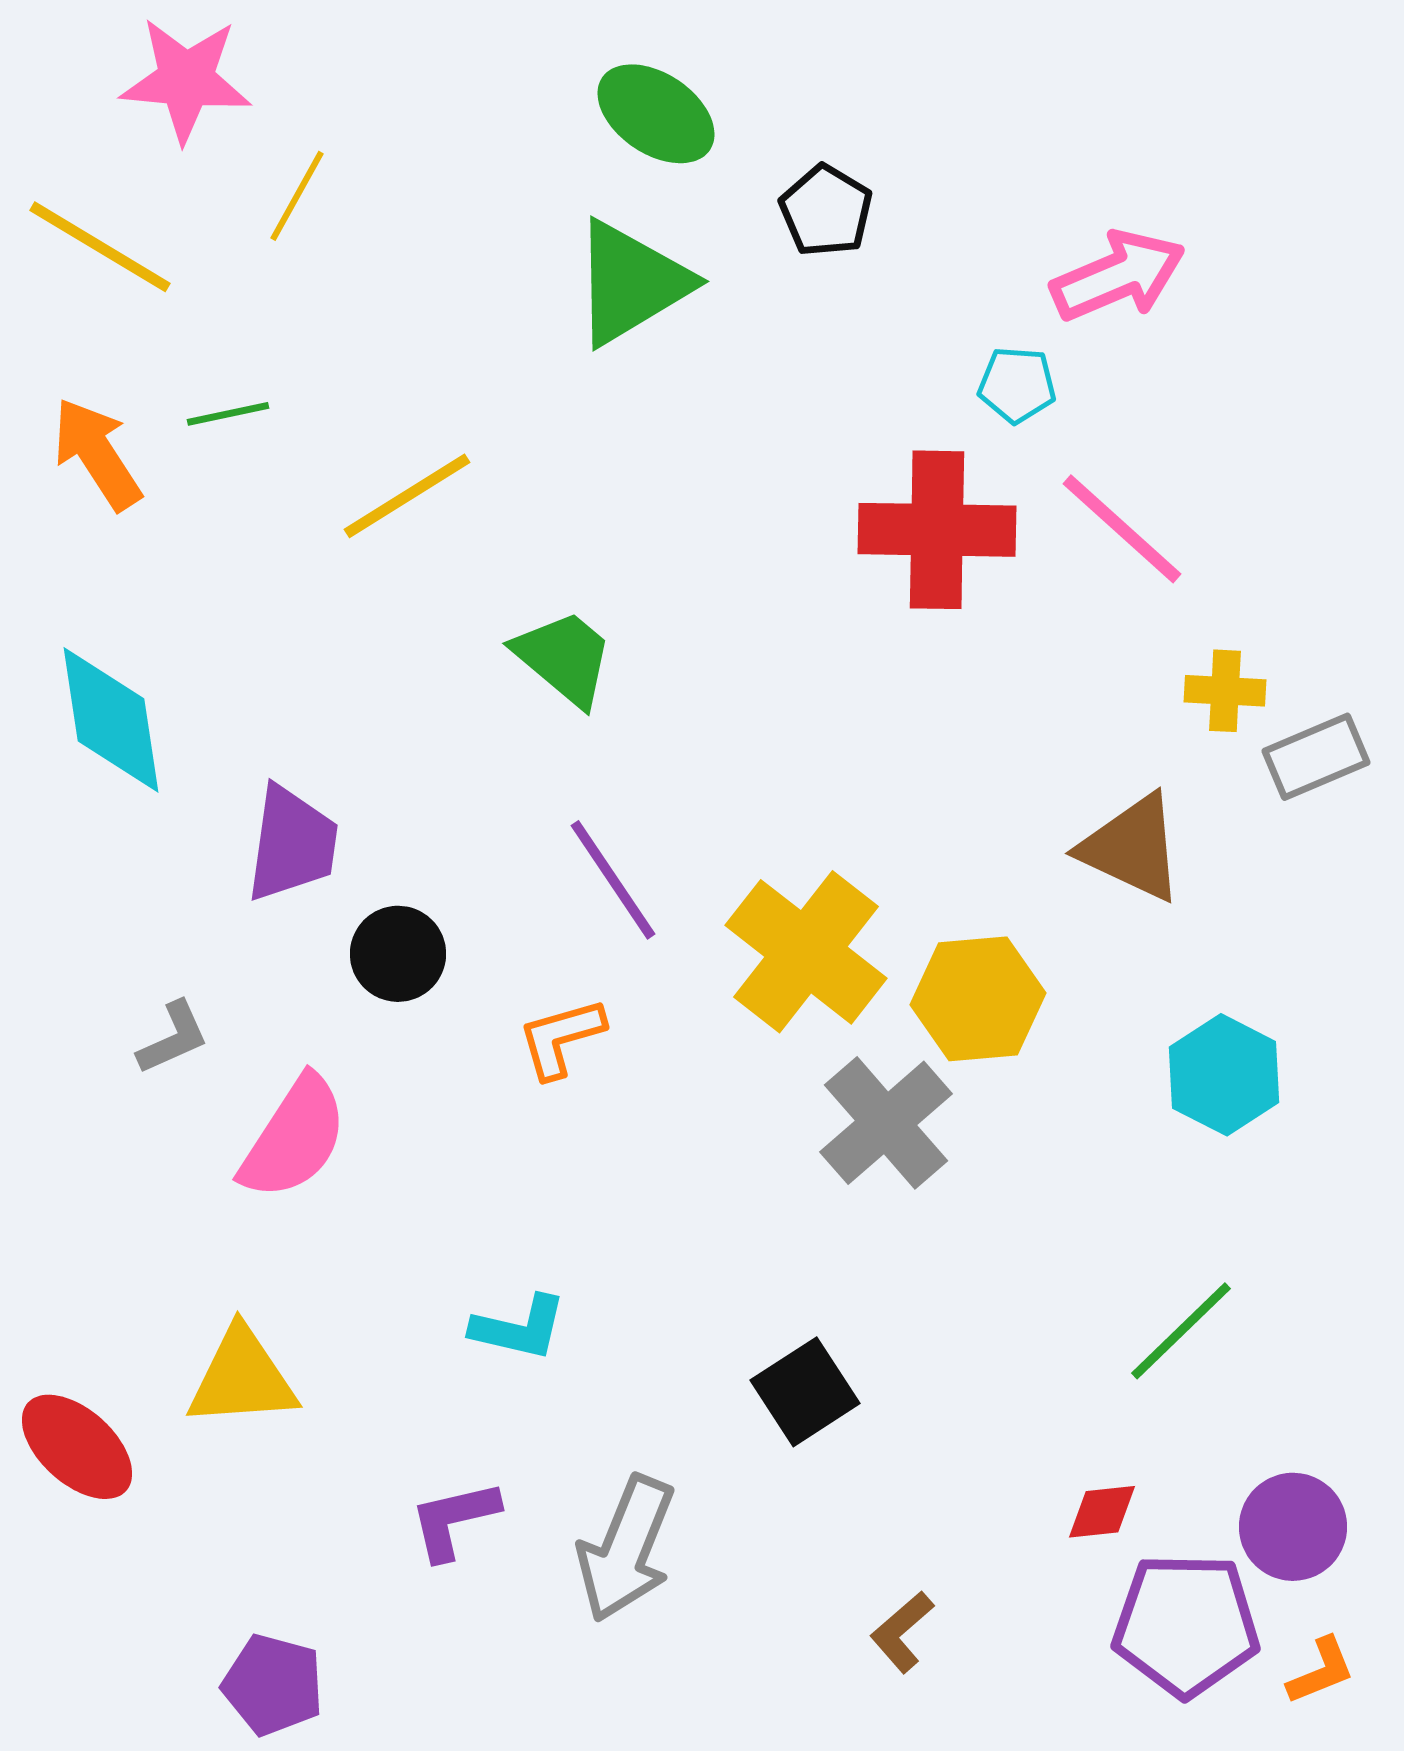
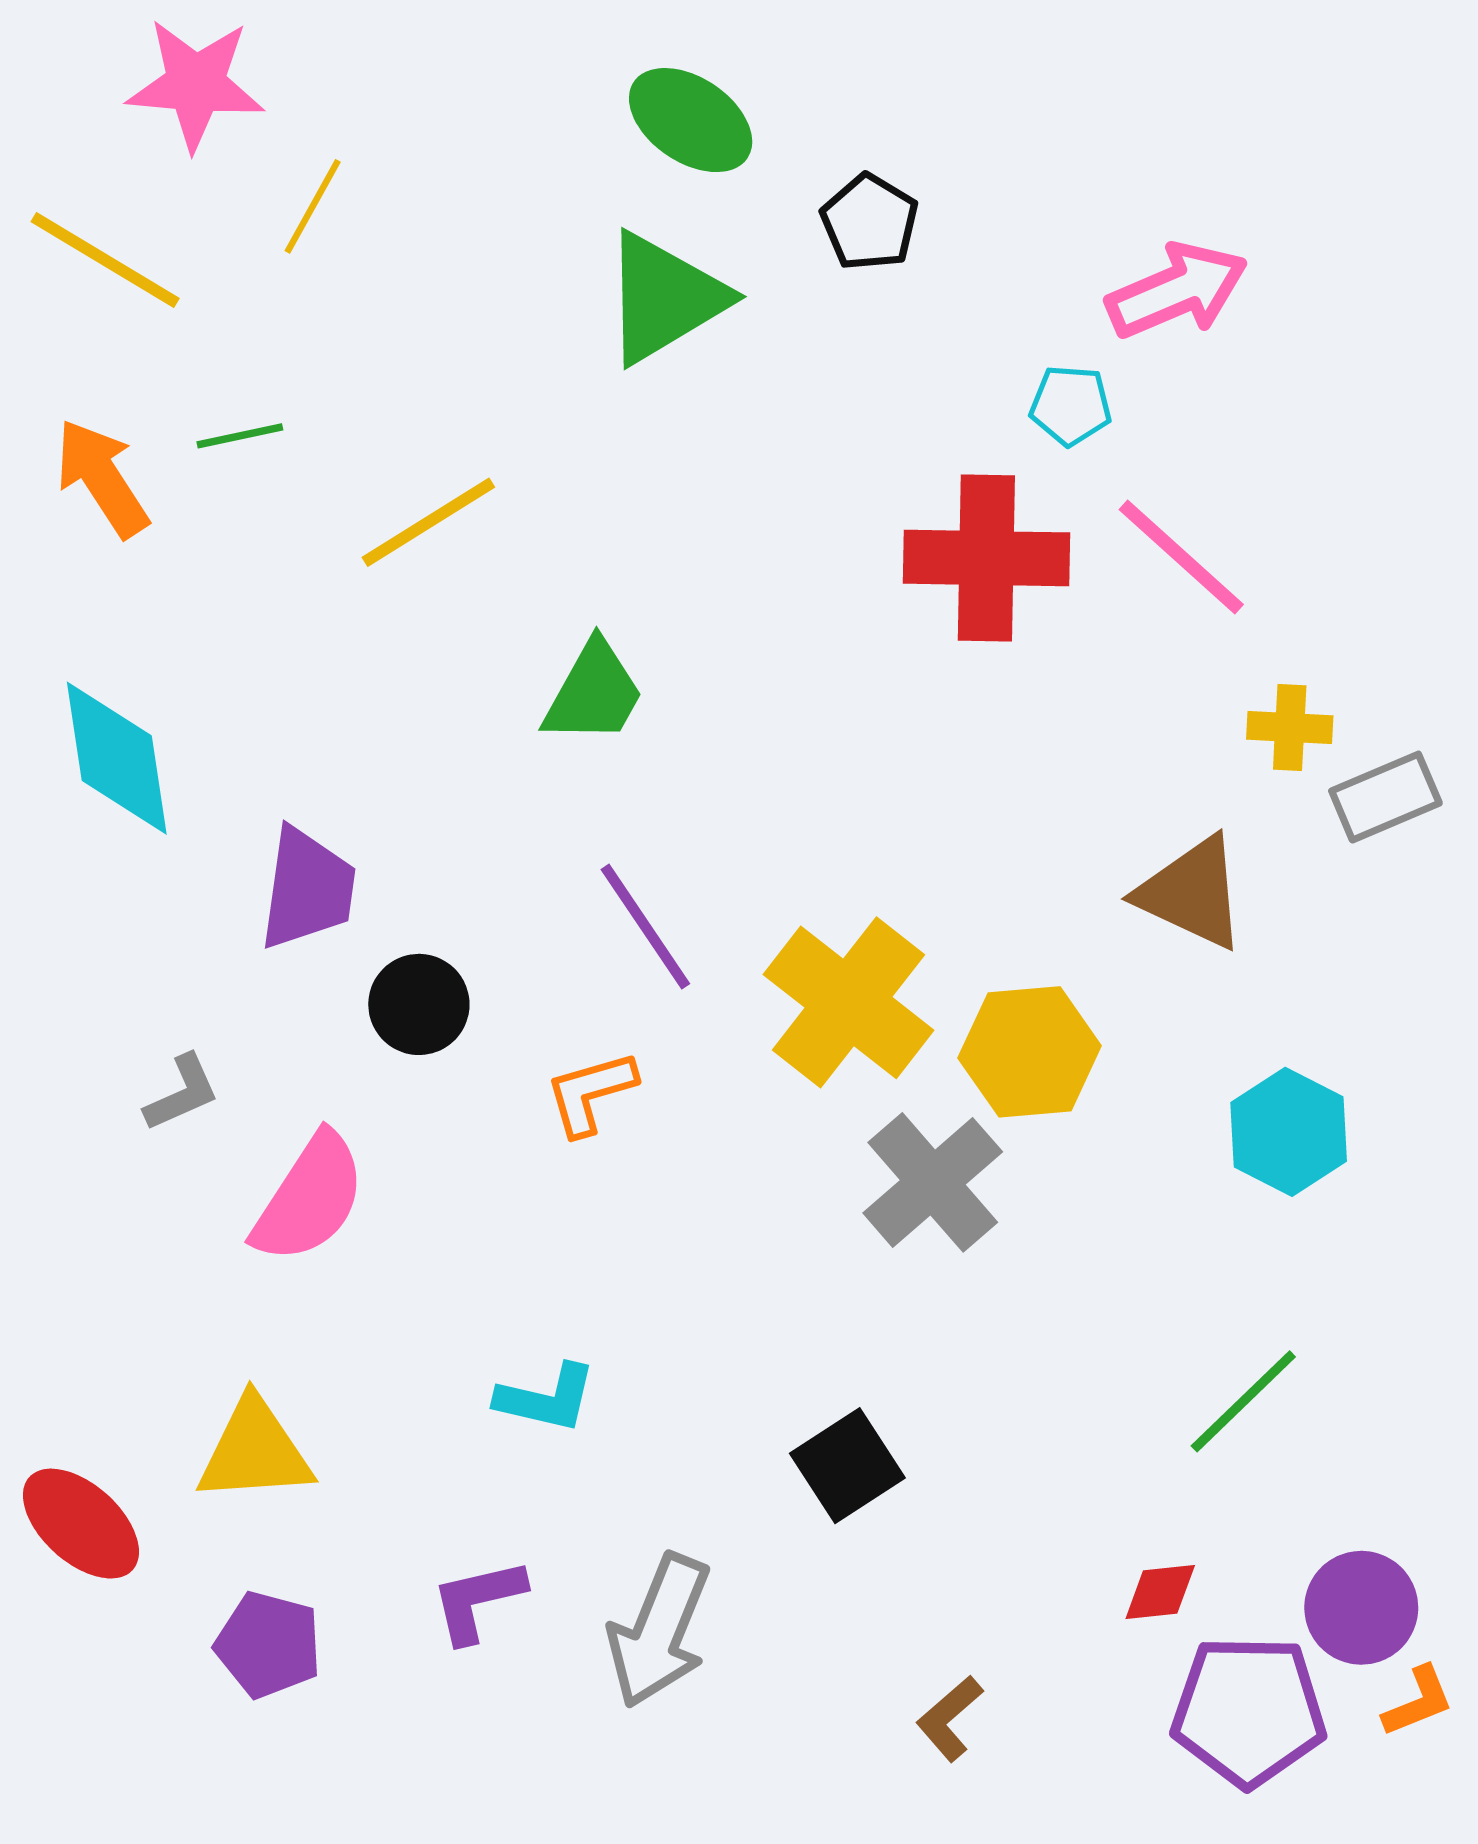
green trapezoid: (564, 658) -> (594, 693), turned 79
orange L-shape: (1321, 1671) -> (1418, 1701), moved
purple pentagon: (273, 1685) -> (268, 1645), moved

